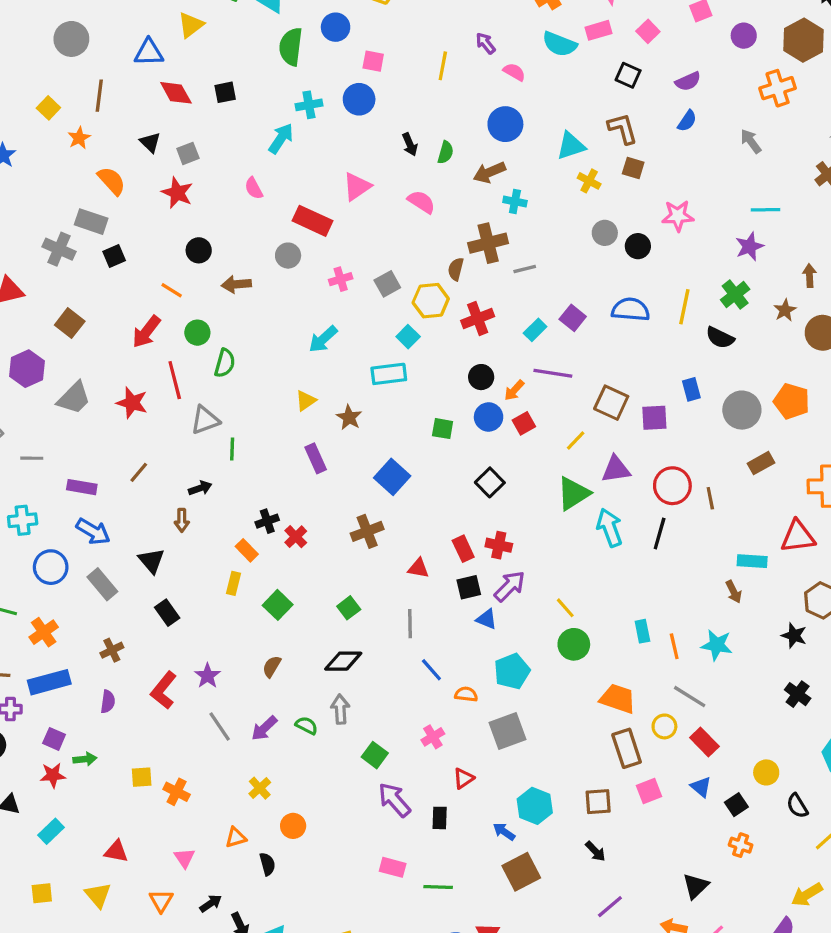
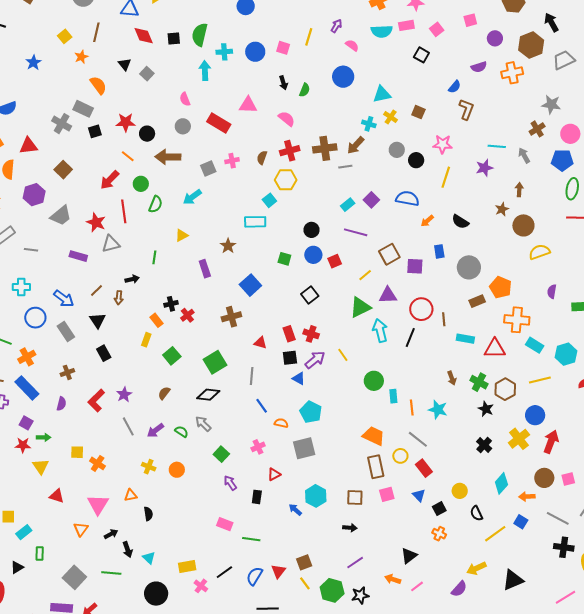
purple arrow: (486, 43) -> (336, 26), turned 64
cyan semicircle: (560, 44) -> (382, 31), turned -30
green semicircle: (291, 47) -> (200, 35), moved
pink square: (373, 61) -> (283, 48), moved
purple semicircle: (688, 81) -> (479, 67), moved
brown L-shape: (623, 129) -> (466, 109), moved, turned 30
cyan arrow: (281, 138) -> (205, 71), turned -42
gray arrow: (751, 141) -> (524, 155), moved
gray square: (188, 153) -> (147, 74), turned -32
brown arrow: (489, 172) -> (356, 145), moved, turned -30
pink triangle: (357, 187) -> (248, 105), turned 30
red star: (177, 193) -> (126, 122), moved, turned -30
cyan cross: (515, 201) -> (369, 124), moved
gray circle: (288, 256) -> (183, 126), moved
brown semicircle: (456, 269) -> (262, 158), moved
brown arrow: (236, 284) -> (168, 157), size x1.4
gray square: (387, 284) -> (208, 168), moved
green cross: (735, 294) -> (479, 382), moved, turned -30
yellow line: (684, 307) -> (446, 177), moved
red cross: (478, 318) -> (290, 151), moved
cyan arrow: (323, 339) -> (192, 197), moved
orange arrow: (514, 390) -> (427, 221), moved
yellow triangle: (306, 401) -> (182, 235), moved
orange pentagon: (792, 401) -> (501, 287), moved
brown square: (611, 403) -> (389, 254), turned 30
gray triangle: (205, 420) -> (111, 244), moved
brown line: (139, 472) -> (96, 290), moved
purple rectangle: (82, 487) -> (78, 256), moved
cyan rectangle: (752, 561) -> (465, 339), moved
green square: (349, 608) -> (215, 362), size x1.6
yellow line: (565, 608) -> (343, 355), moved
green circle: (574, 644) -> (374, 381), moved
cyan pentagon: (512, 671) -> (311, 412), turned -30
blue rectangle: (49, 682) -> (27, 388), turned 55
gray arrow: (340, 709) -> (203, 424), turned -48
yellow cross: (260, 788) -> (149, 467), turned -32
purple arrow: (394, 800) -> (230, 483), size x0.7
orange circle: (293, 826) -> (177, 470), moved
cyan rectangle: (51, 831) -> (24, 532), moved
black arrow: (595, 851) -> (350, 528), turned -48
pink triangle: (184, 858) -> (98, 505), size x1.6
brown square: (521, 872) -> (304, 562), moved, size x0.7
yellow triangle: (98, 895) -> (41, 466), moved

